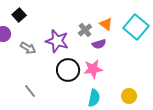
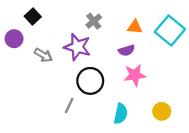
orange triangle: (106, 24) -> (135, 27), turned -32
gray cross: (85, 30) -> (94, 21), moved
pink star: (93, 69) -> (135, 75), moved
gray line: (30, 91) -> (69, 106), moved, turned 64

